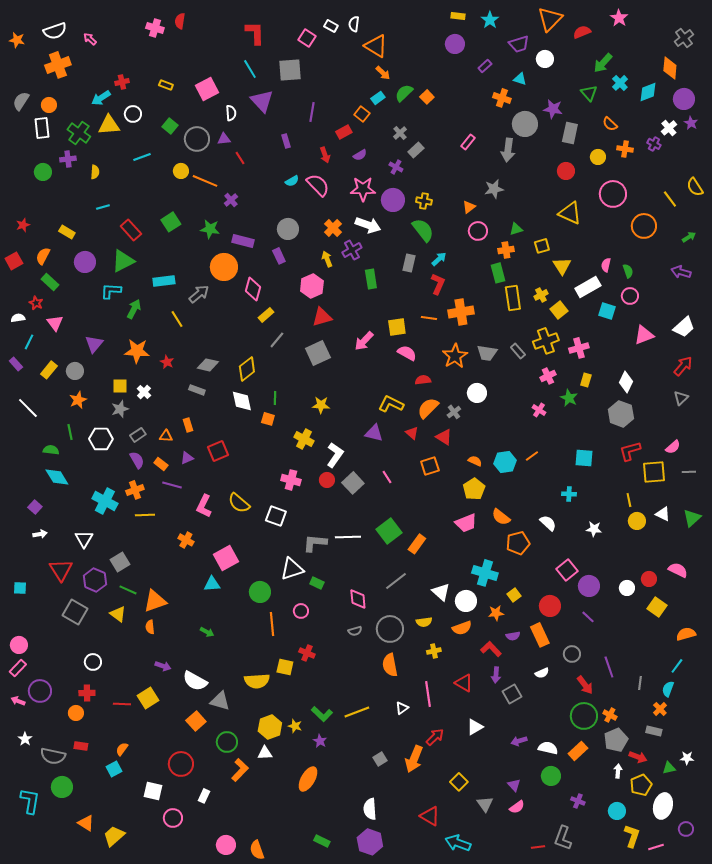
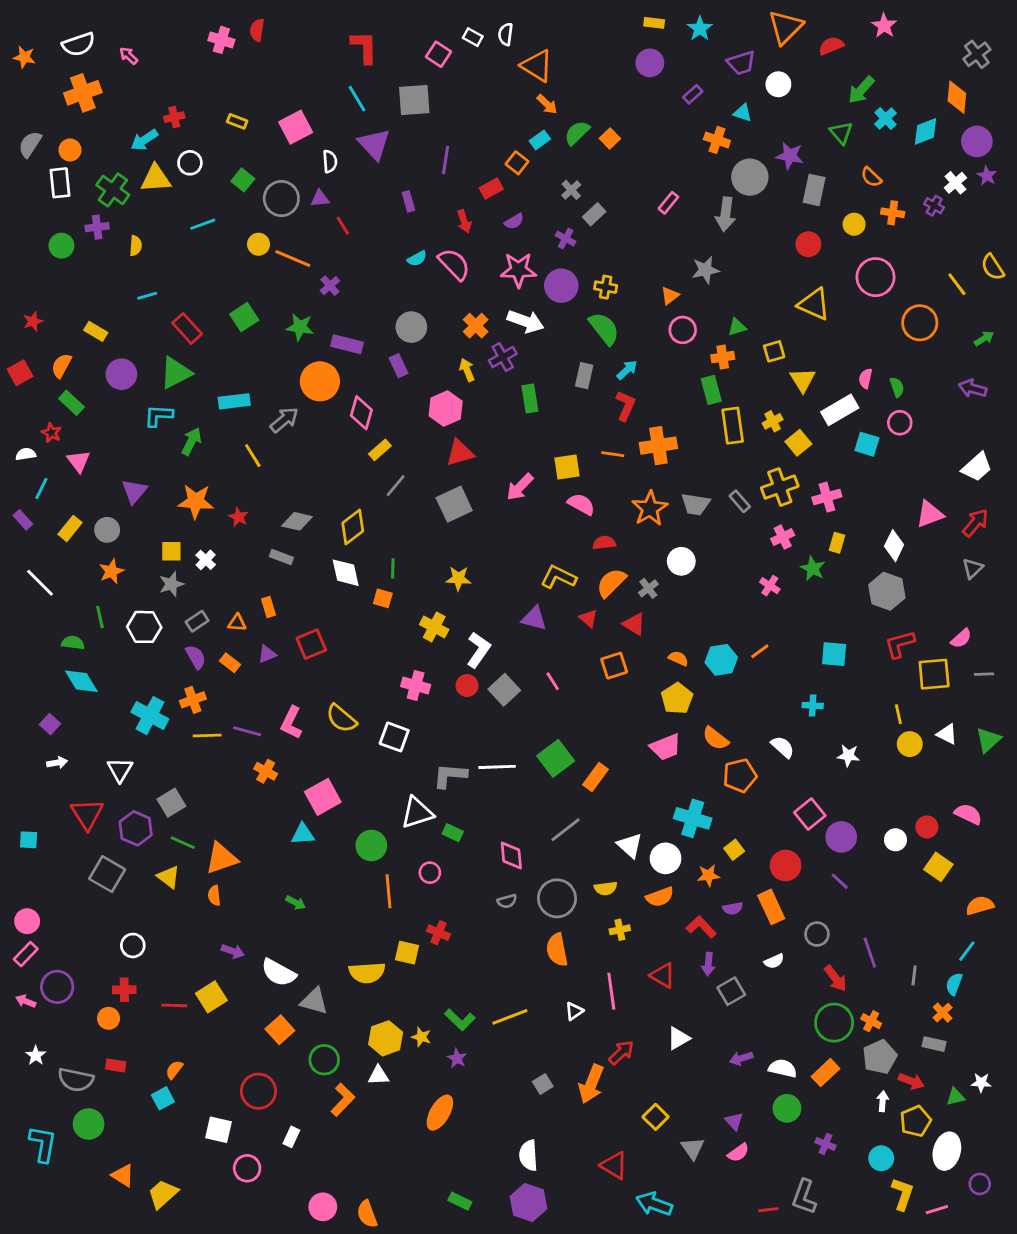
pink triangle: (644, 335) -> (930, 514), moved
purple line: (172, 485) -> (247, 731), moved

